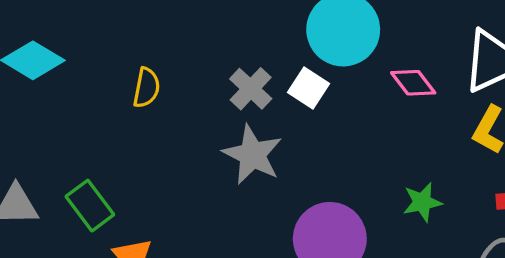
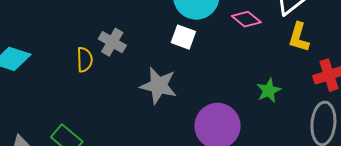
gray cross: (251, 89) -> (112, 42), moved

